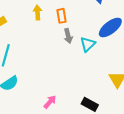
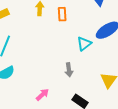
gray arrow: (68, 36) -> (69, 70), moved

